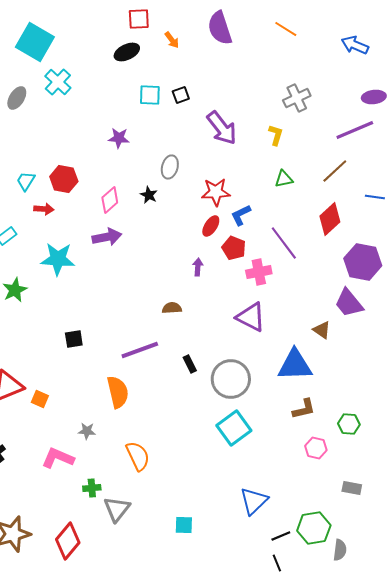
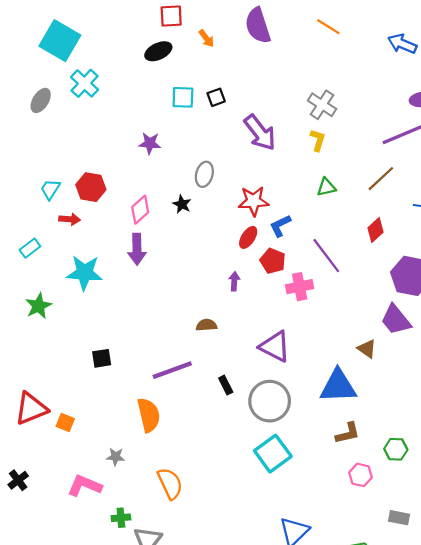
gray cross: (297, 98) -> (322, 105), moved, turned -32
red diamond: (330, 219) -> (375, 230), size x0.7
purple arrow: (107, 237) -> (137, 249), turned 100
purple triangle: (251, 317) -> (275, 347), moved

